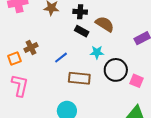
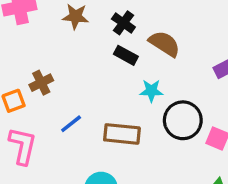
black cross: (80, 12) -> (123, 23), turned 32
blue line: (61, 58) -> (71, 124), moved

